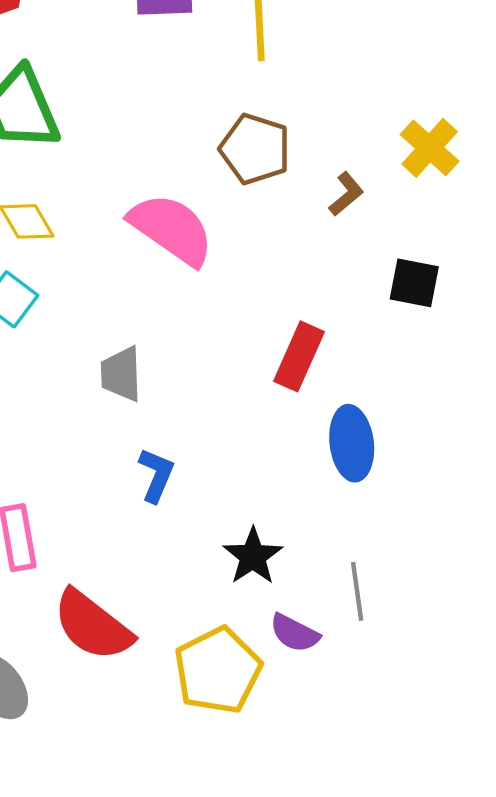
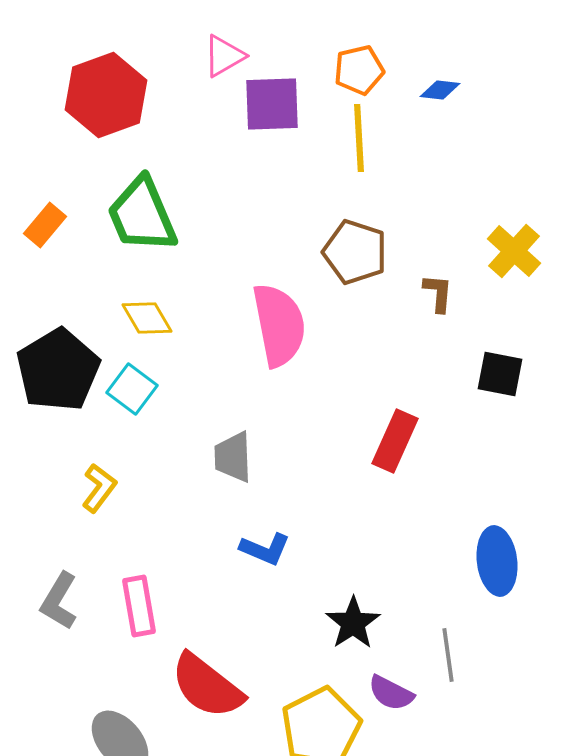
brown L-shape: (346, 194) -> (438, 293), turned -45
pink semicircle: (172, 229) -> (279, 325), turned 44
blue ellipse: (352, 443) -> (497, 561), moved
blue L-shape: (156, 475) -> (265, 549), turned 90

